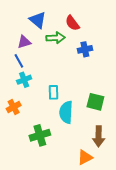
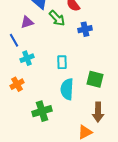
green arrow: (56, 38) -> (57, 18), turned 48
blue line: (19, 61) -> (14, 40), moved
cyan rectangle: (53, 92) -> (62, 62), moved

